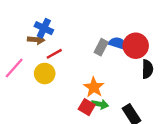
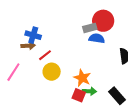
red circle: (136, 46) -> (103, 21), moved
gray rectangle: (101, 47) -> (90, 28), moved, turned 56
yellow circle: (45, 73) -> (52, 72), moved

